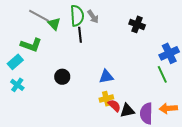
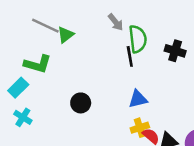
green semicircle: (77, 16) -> (138, 39), moved
green triangle: (54, 24) -> (66, 35), turned 40
black cross: (137, 24) -> (175, 51), moved
black line: (80, 35) -> (130, 56), moved

